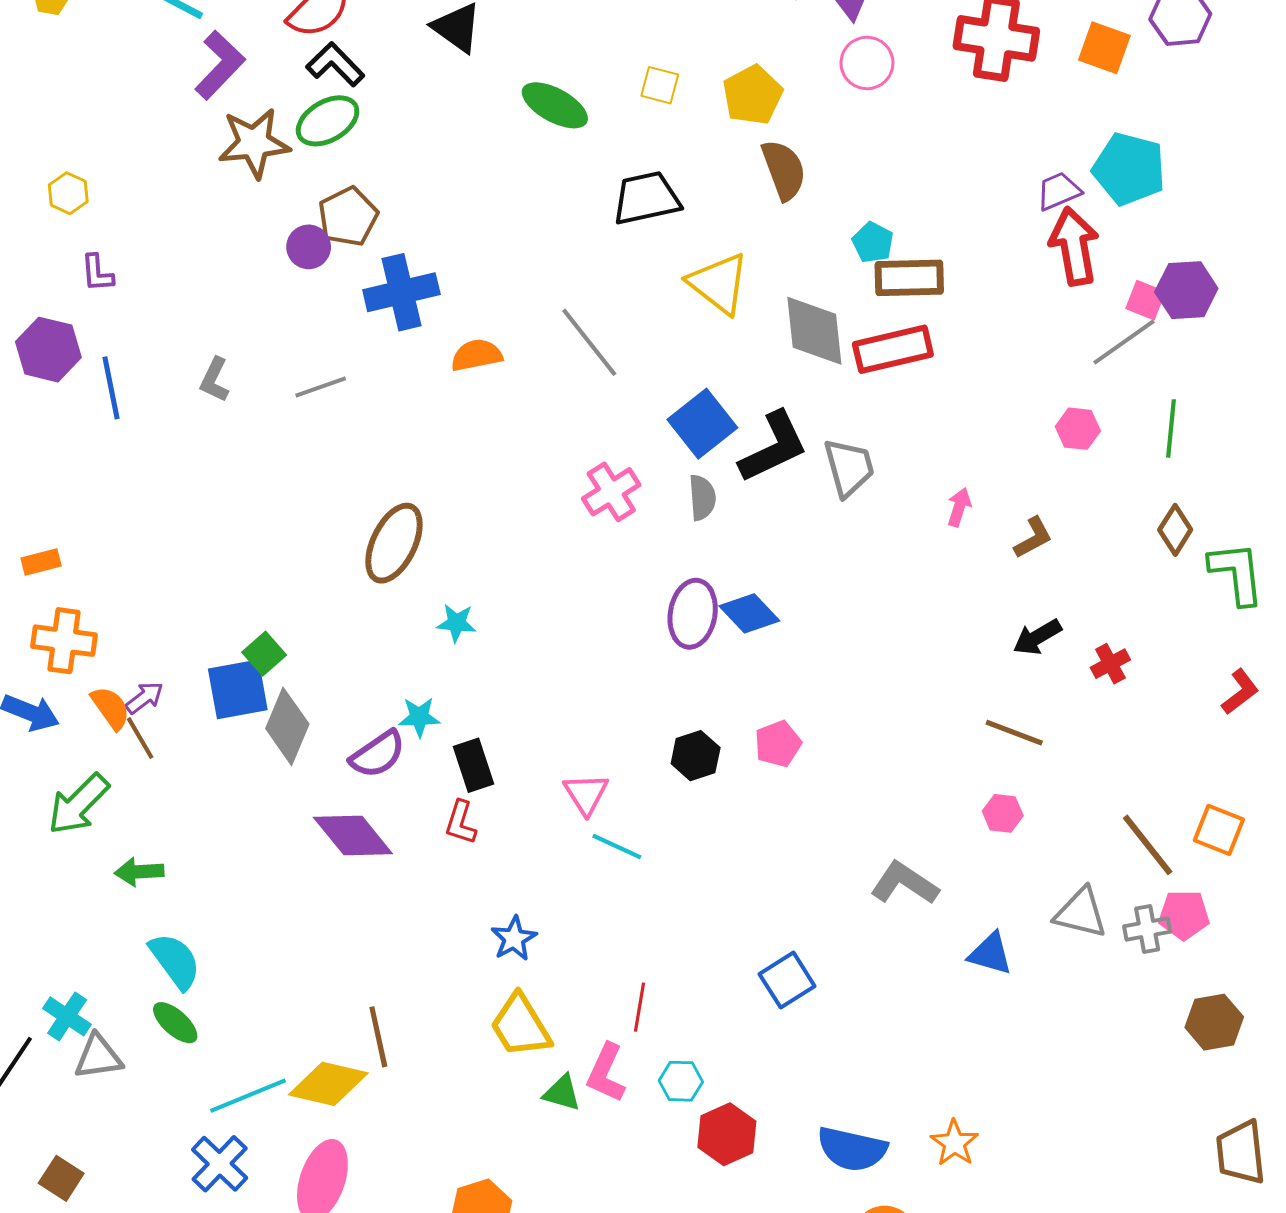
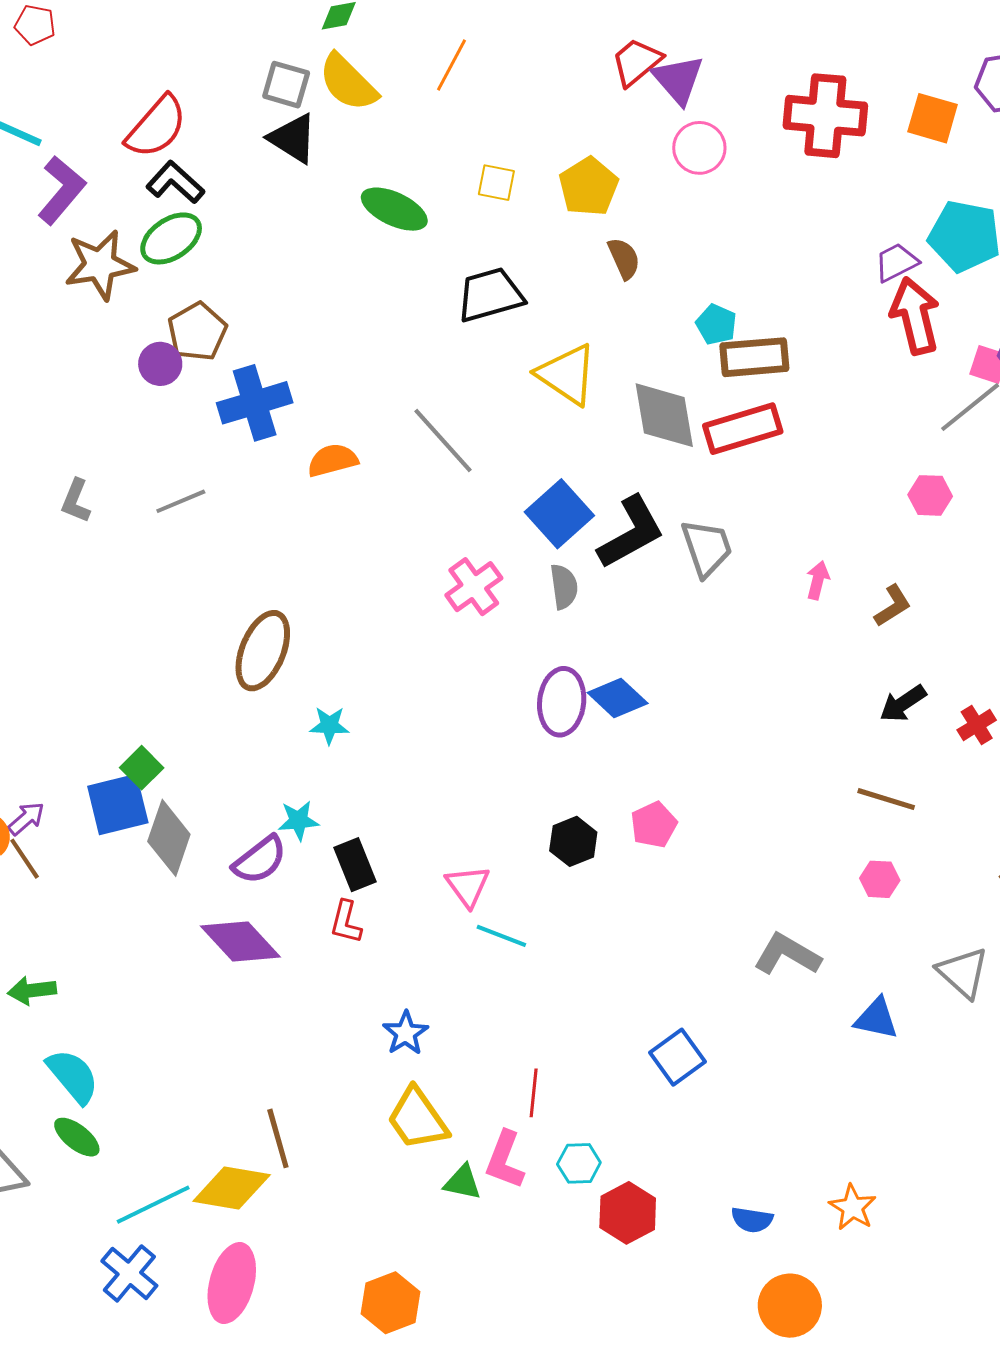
brown semicircle: (784, 170) -> (624, 258), size x0.7
gray triangle: (1081, 913) -> (963, 973), turned 32
blue semicircle: (852, 1149) -> (752, 1220), size x0.6

